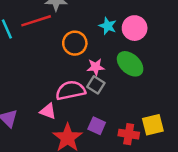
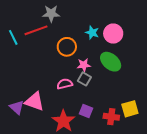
pink semicircle: (71, 90) -> (65, 84), size x0.7
pink triangle: (48, 111) -> (34, 101), moved, size x1.5

